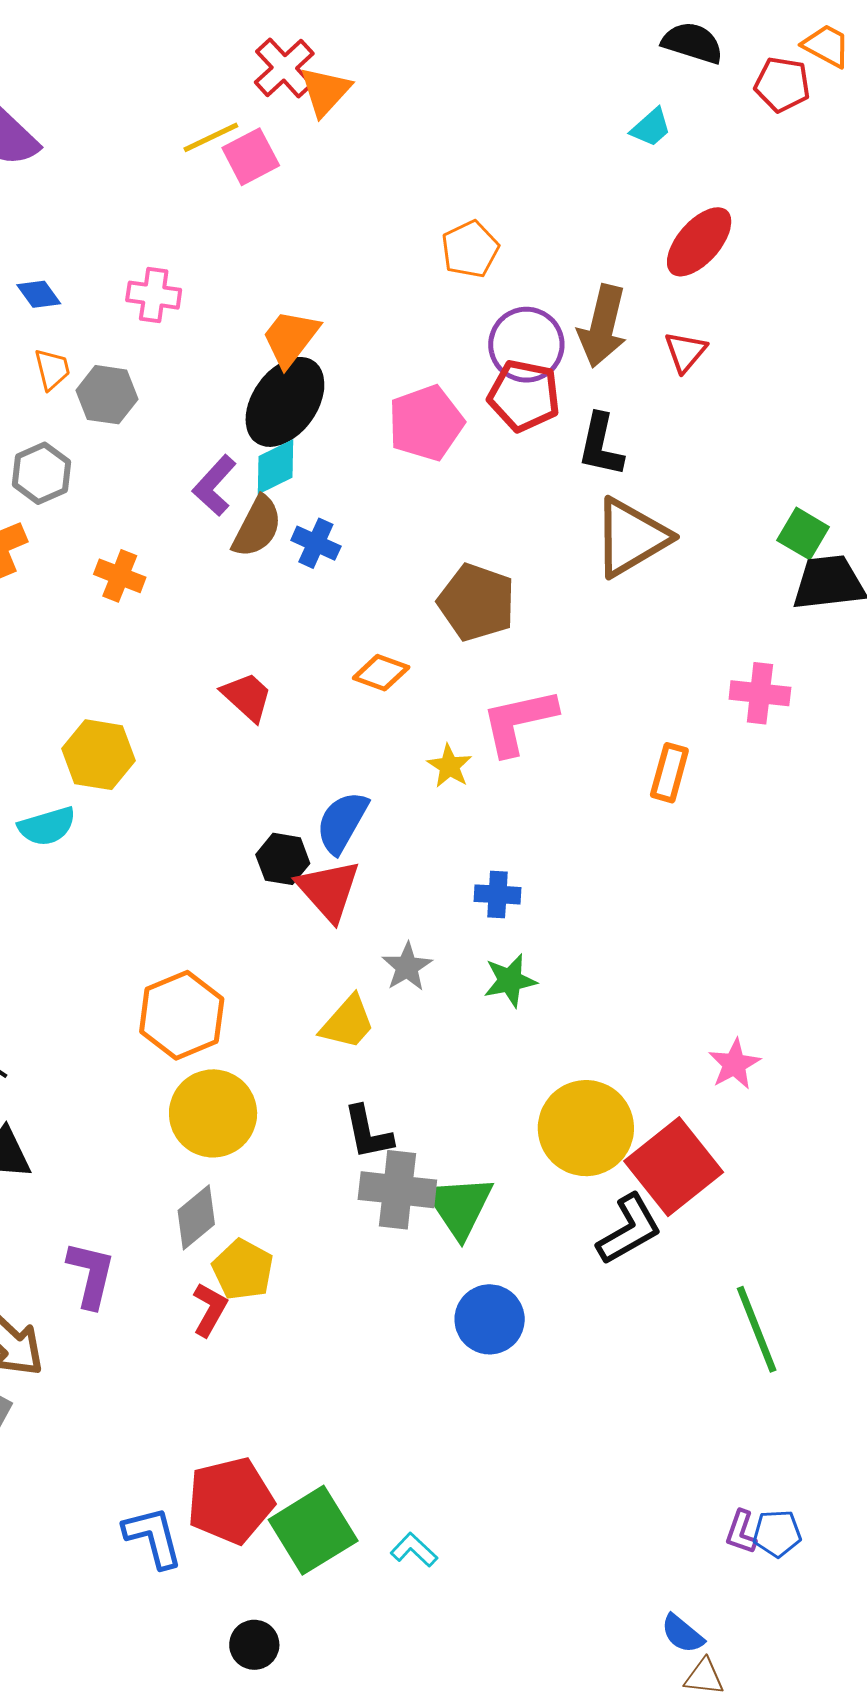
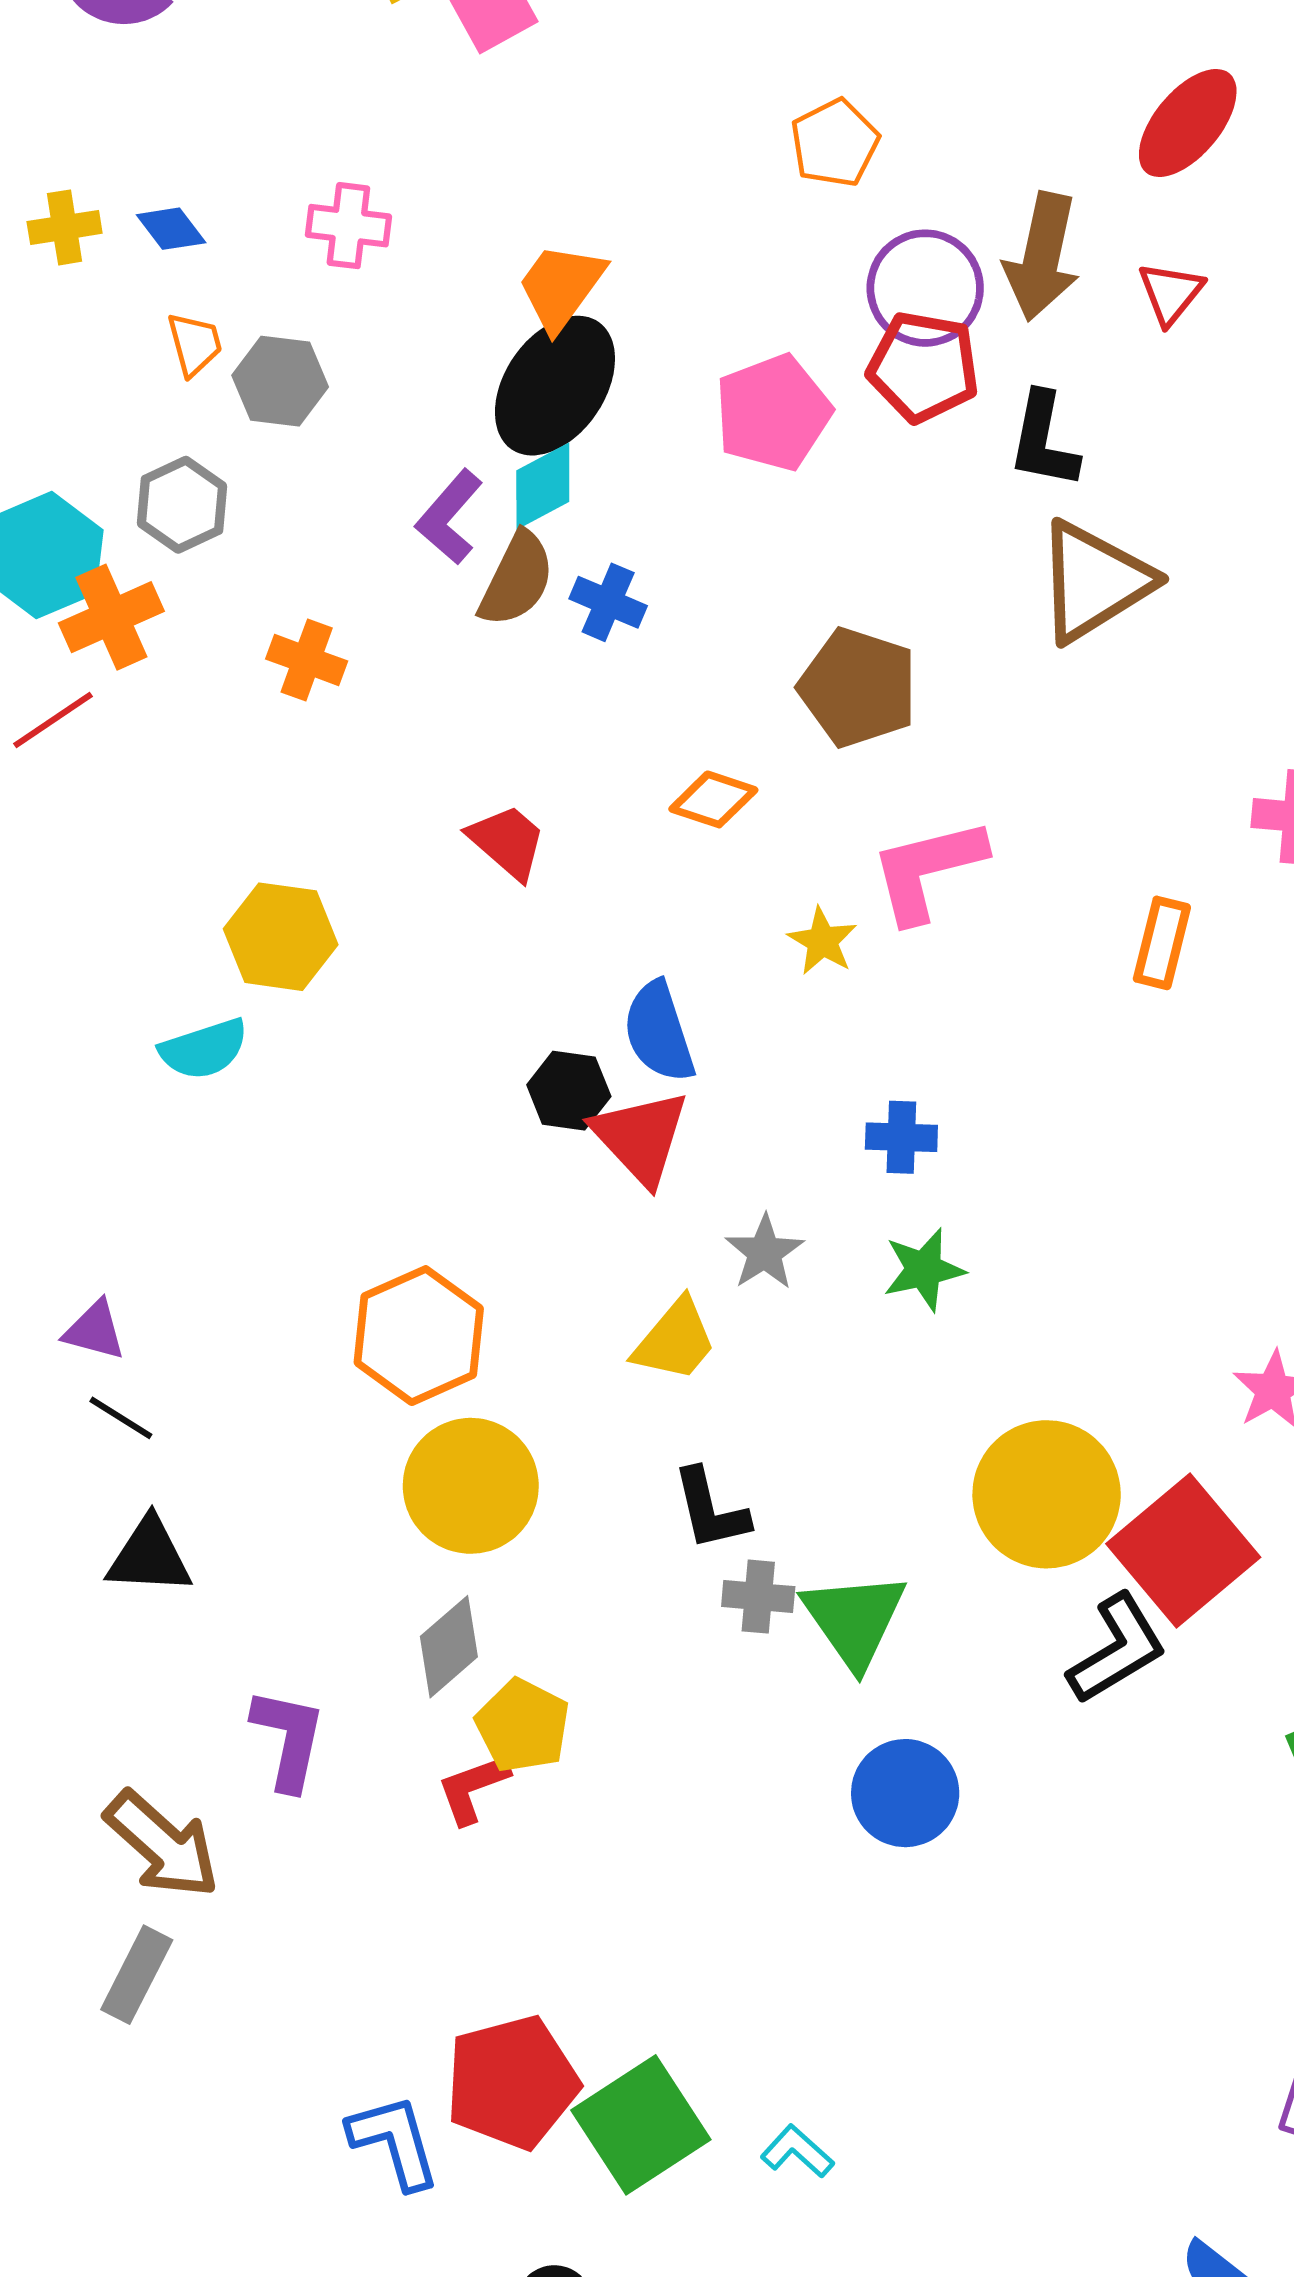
blue semicircle: (342, 822) -> (659, 1032), turned -46
gray cross: (397, 1190) -> (758, 1597), size x0.6
red L-shape: (210, 1309) -> (473, 1788), turned -138

